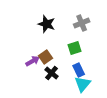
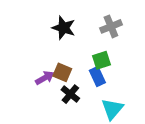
brown square: (46, 57) -> (62, 72), turned -32
blue rectangle: (79, 70) -> (97, 76), moved

